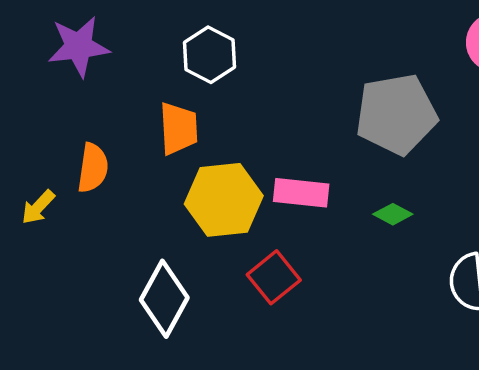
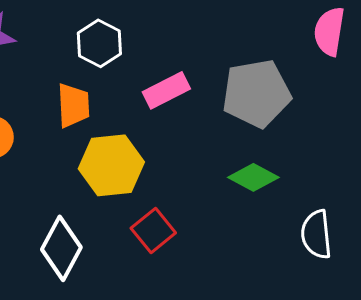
pink rectangle: (301, 193) -> (166, 90), moved, turned -33
green diamond: (393, 214) -> (253, 177), size x1.5

